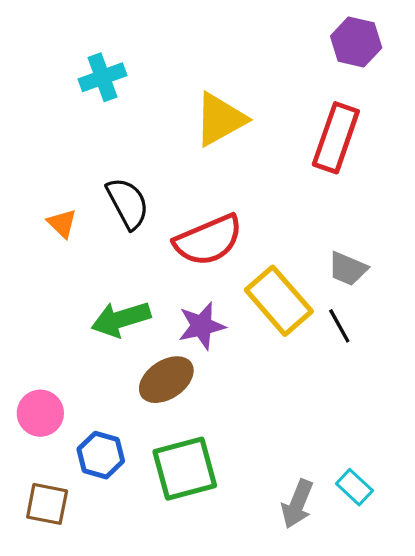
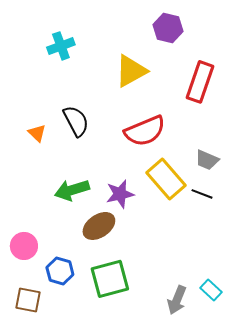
purple hexagon: (356, 42) -> (168, 28), moved
red semicircle: (208, 240) -> (145, 131), moved
black line: (339, 326) -> (202, 194), turned -40

